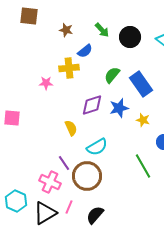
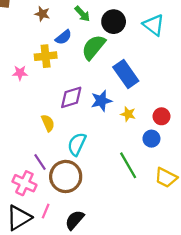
green semicircle: (112, 75) -> (94, 47), moved, size x1.4
cyan semicircle: (97, 147) -> (77, 144), turned 145

